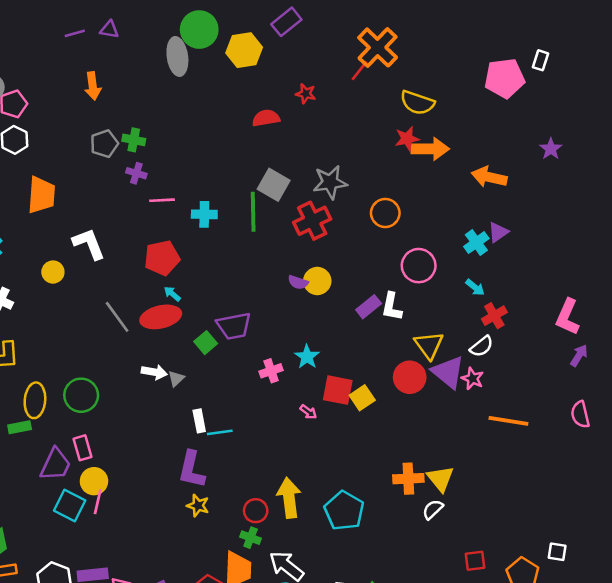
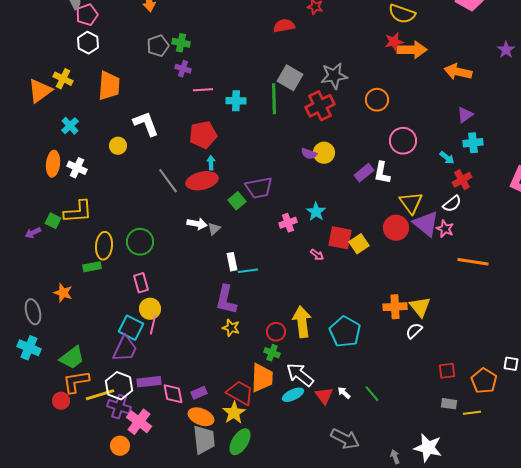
cyan cross: (476, 243) -> (473, 143), moved, turned 30
cyan arrow: (172, 294) -> (211, 163), turned 48
purple trapezoid: (56, 464) -> (125, 349), moved

